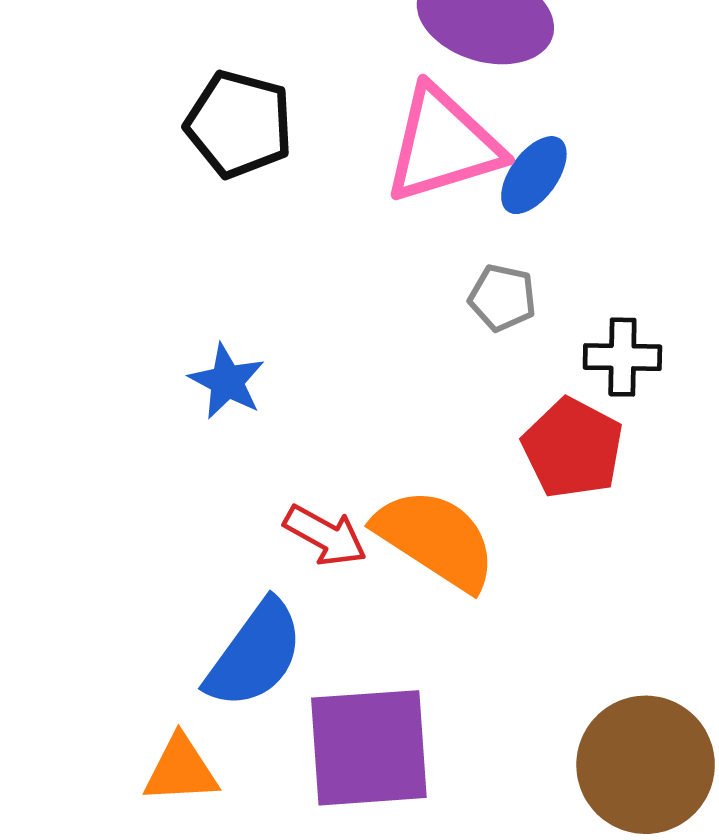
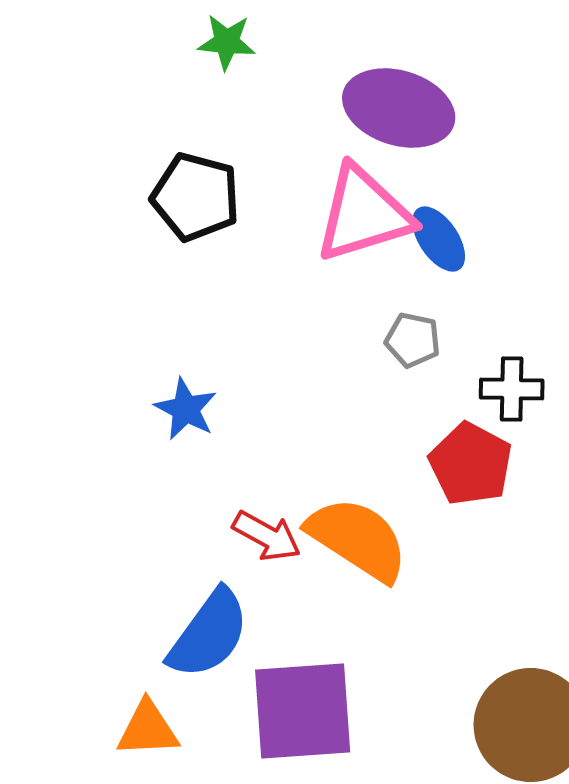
blue ellipse: (534, 175) -> (439, 239), turned -70

